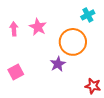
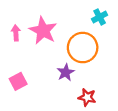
pink star: (38, 27) -> (43, 31), size x1.4
red star: (93, 86) -> (87, 97), moved

